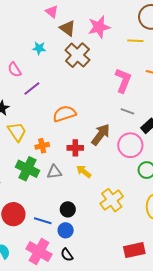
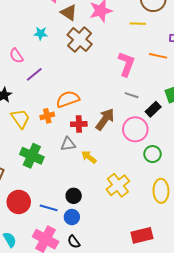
orange cross: (42, 146) -> (47, 116), moved
red cross: (75, 148) -> (79, 124), moved
gray triangle: (54, 172) -> (68, 144), moved

